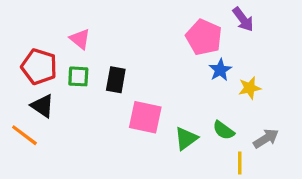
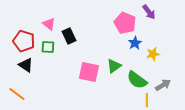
black rectangle: (116, 80) -> (69, 36), moved, turned -35
green semicircle: (224, 130) -> (137, 80), size x1.5
orange line: (24, 135) -> (17, 94), moved
green triangle: (186, 138) -> (114, 66), moved

